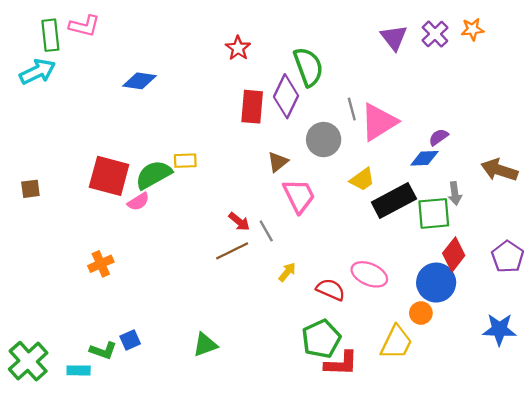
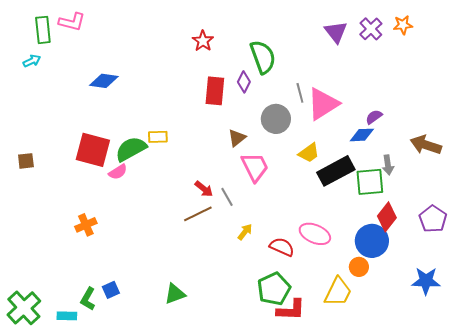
cyan arrow: (38, 72) -> (32, 61), size x0.6
blue diamond: (140, 81) -> (104, 81), moved
purple diamond: (286, 96) -> (244, 82), size x0.6
green L-shape: (103, 351) -> (88, 299), turned 100

